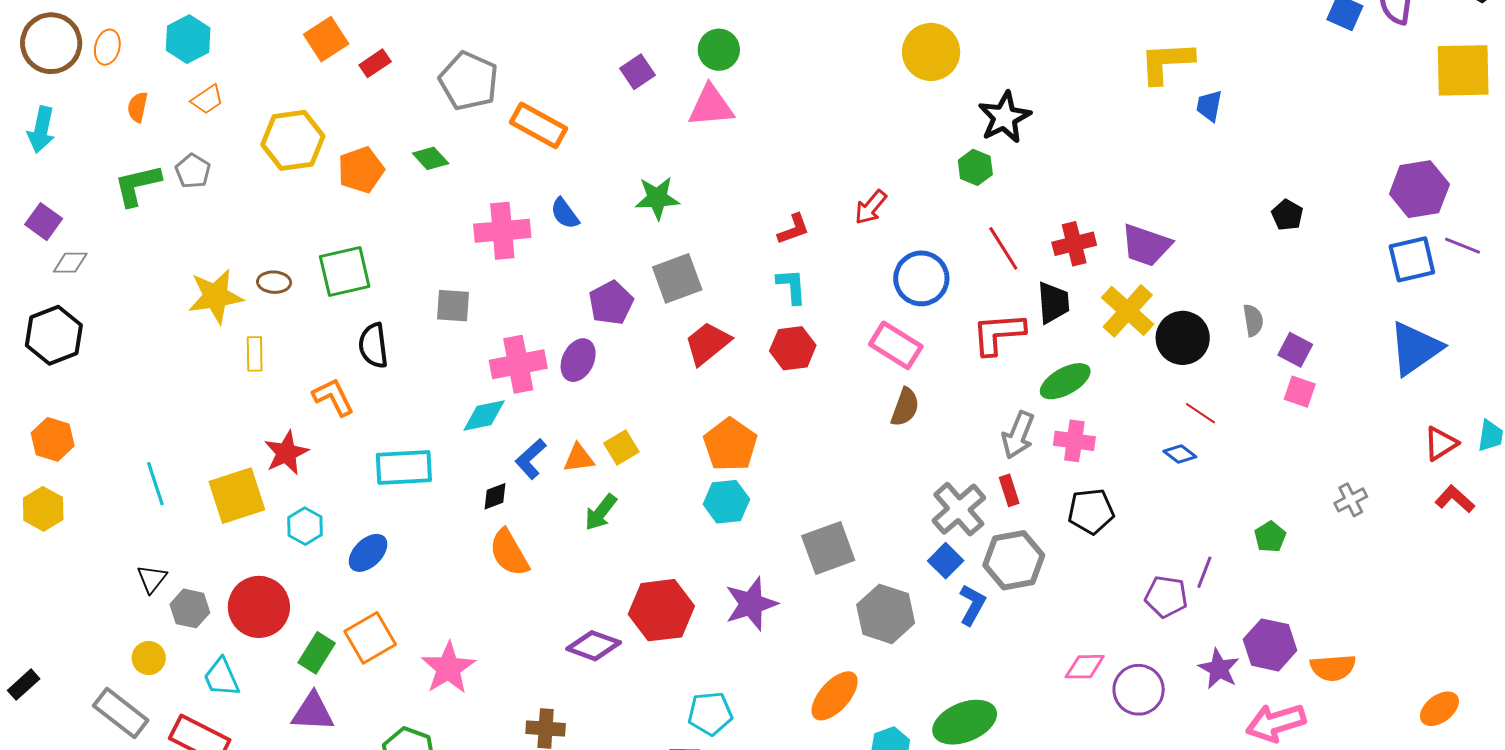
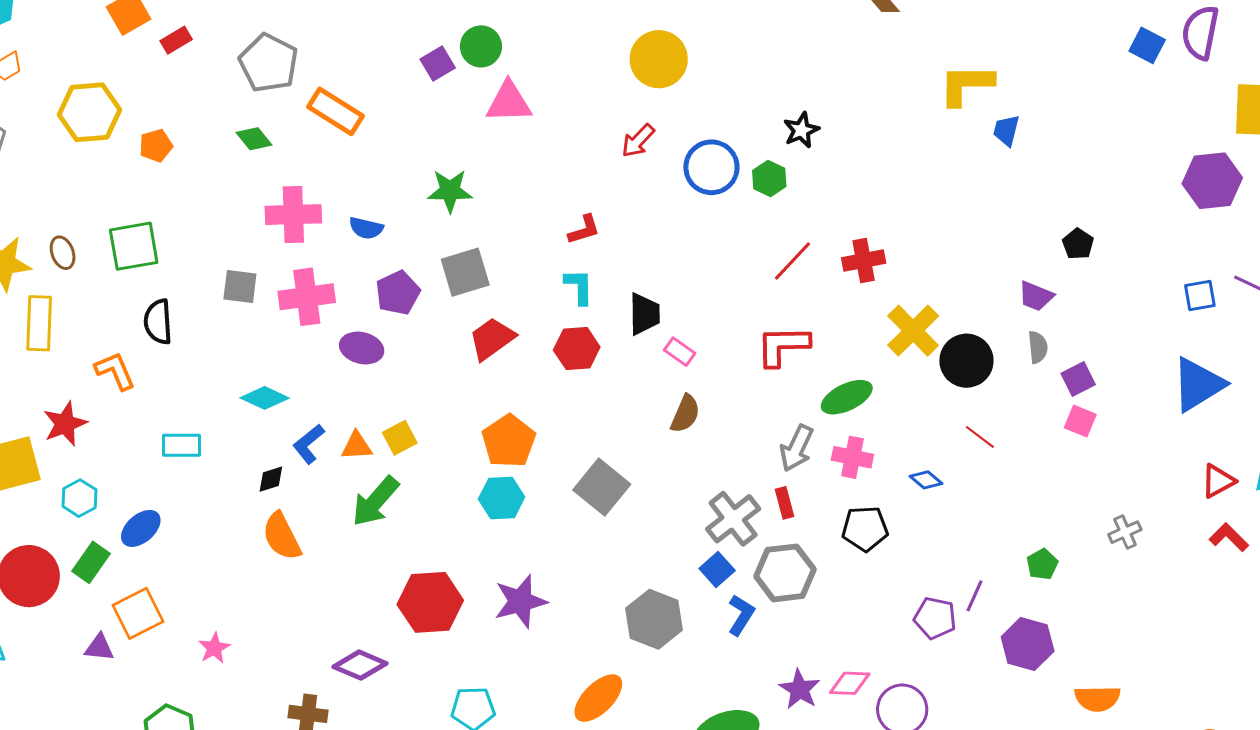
green circle: (719, 50) -> (481, 46), moved
yellow circle: (931, 52) -> (659, 59), moved
black star: (1004, 117) -> (801, 130), size x0.7
green diamond: (431, 158) -> (254, 139), moved
orange pentagon: (361, 170) -> (156, 146), size x0.7
purple hexagon: (1419, 189) -> (1212, 181), moved
red arrow: (871, 207) -> (638, 141), moved
blue semicircle: (565, 213) -> (366, 228), moved, turned -44
purple trapezoid: (1146, 245) -> (1036, 296), moved, size x0.7
red line: (1003, 248) -> (793, 261), turned 72
blue square: (1412, 259) -> (1200, 296), size x0.7
blue circle: (921, 278) -> (711, 167), moved
brown ellipse: (274, 282) -> (63, 253), turned 64
black trapezoid: (1053, 303) -> (644, 314), moved
pink rectangle: (896, 345) -> (680, 352), size x0.6
purple square: (1295, 350) -> (1078, 379), turned 32
yellow rectangle: (255, 354) -> (39, 323), size x1.6
purple ellipse: (578, 360) -> (362, 348), turned 75
pink cross: (518, 364) -> (307, 297), moved
cyan diamond: (484, 416) -> (265, 398), turned 33
blue diamond: (1180, 454) -> (926, 480), moved
cyan rectangle: (404, 468) -> (182, 445), size x0.7
green arrow: (601, 512) -> (375, 501), size x1.4
gray square: (828, 548) -> (602, 487), moved, turned -34
purple hexagon: (1270, 645) -> (1028, 644), moved
purple diamond: (594, 646) -> (360, 665), moved
green rectangle: (317, 653) -> (91, 562), moved
pink star: (448, 668) -> (214, 648), size x0.6
purple star: (1219, 669) -> (800, 689), moved
purple triangle: (313, 712) -> (99, 648), moved, size x0.7

